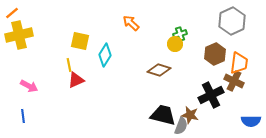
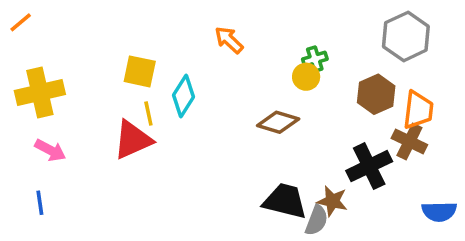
yellow cross: (19, 35) -> (40, 92), moved
yellow line: (69, 65) -> (148, 113), moved
red triangle: (76, 80) -> (133, 140), size x1.4

